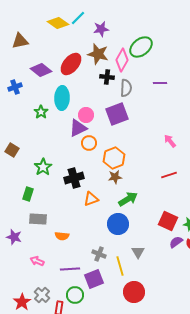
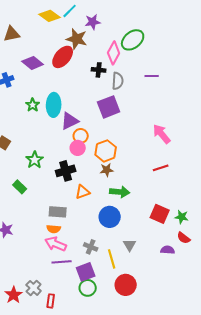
brown star: (98, 54) -> (77, 39), moved
cyan ellipse: (62, 98) -> (54, 105), moved
pink circle: (86, 115) -> (78, 148), moved
pink arrow: (170, 141) -> (162, 134), size x1.5
green rectangle: (28, 194) -> (20, 187), turned -64
green arrow: (128, 199) -> (120, 192), turned 36
gray rectangle: (38, 219) -> (58, 212), moved
purple semicircle: (176, 242) -> (168, 250), moved, turned 40
pink arrow: (37, 261) -> (56, 244), moved, size x1.5
green circle: (75, 295) -> (88, 288), moved

